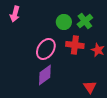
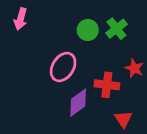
red cross: (75, 45) -> (107, 85), moved
purple diamond: (45, 75) -> (78, 103), moved

